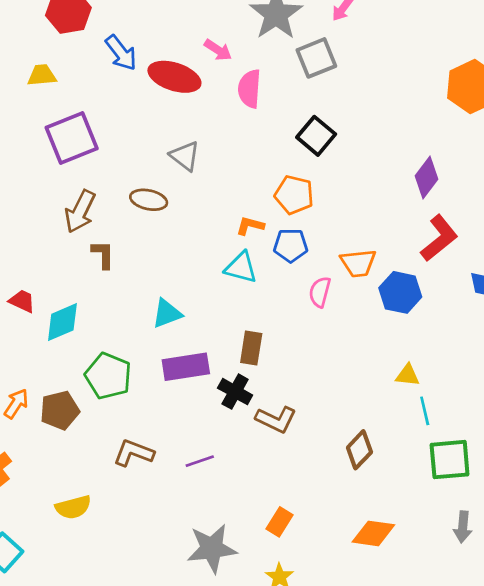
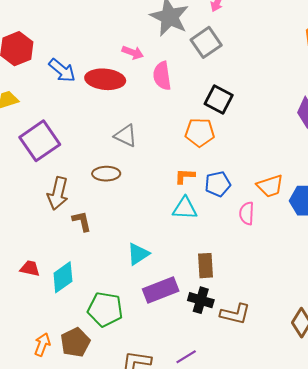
orange pentagon: (294, 195) -> (200, 132), moved

